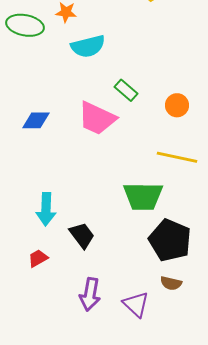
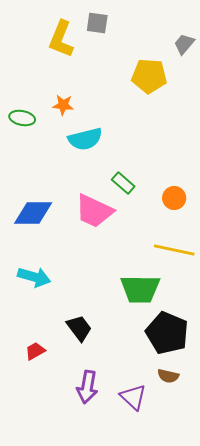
green ellipse: (25, 25) -> (22, 118), size x0.7
blue diamond: (36, 120) -> (33, 213), size x1.4
cyan arrow: (46, 209) -> (34, 277), moved, turned -76

